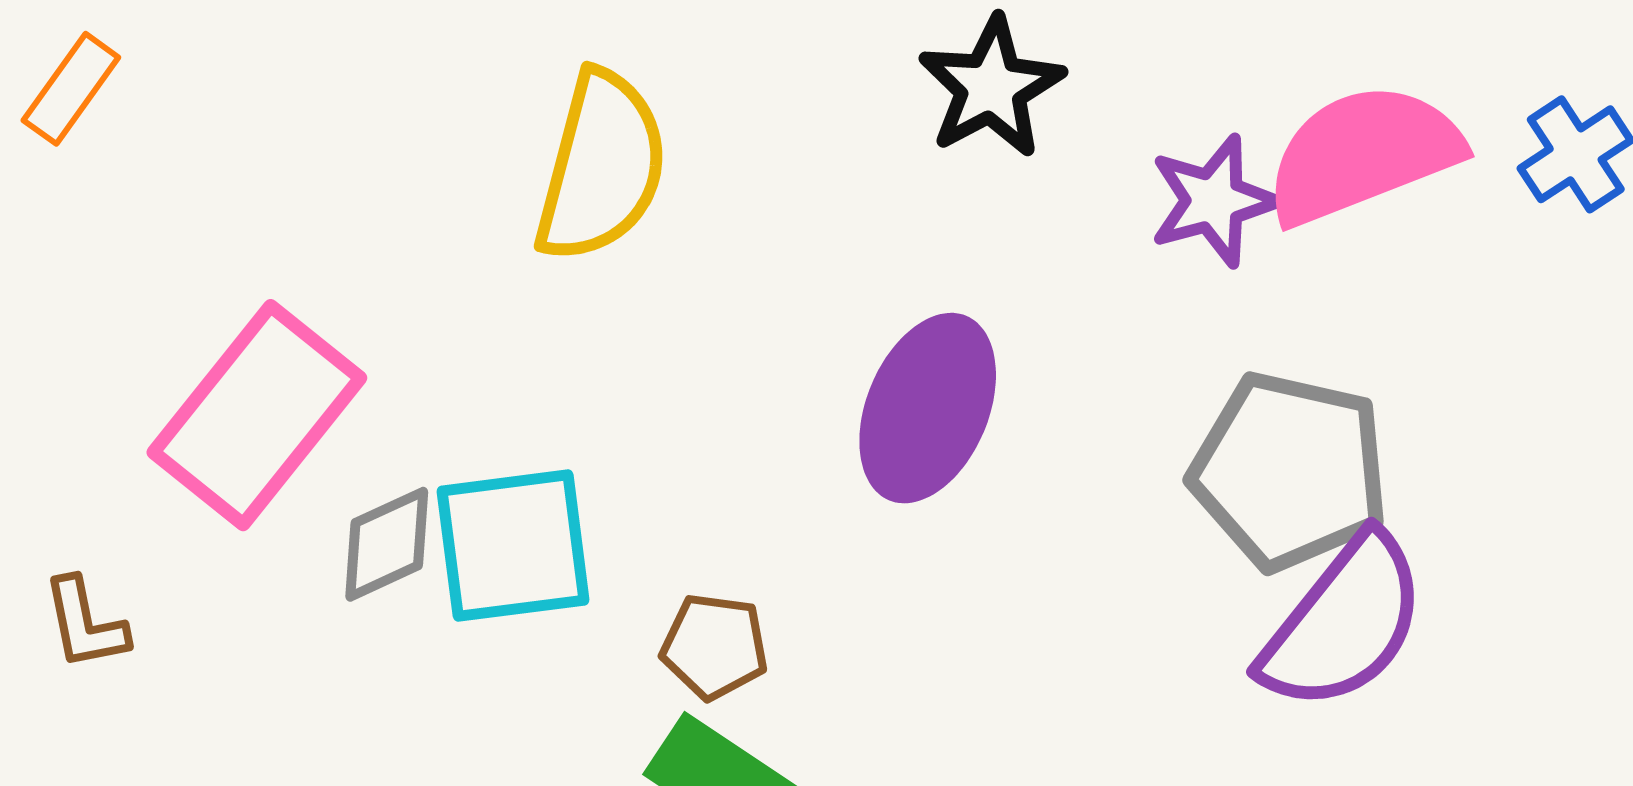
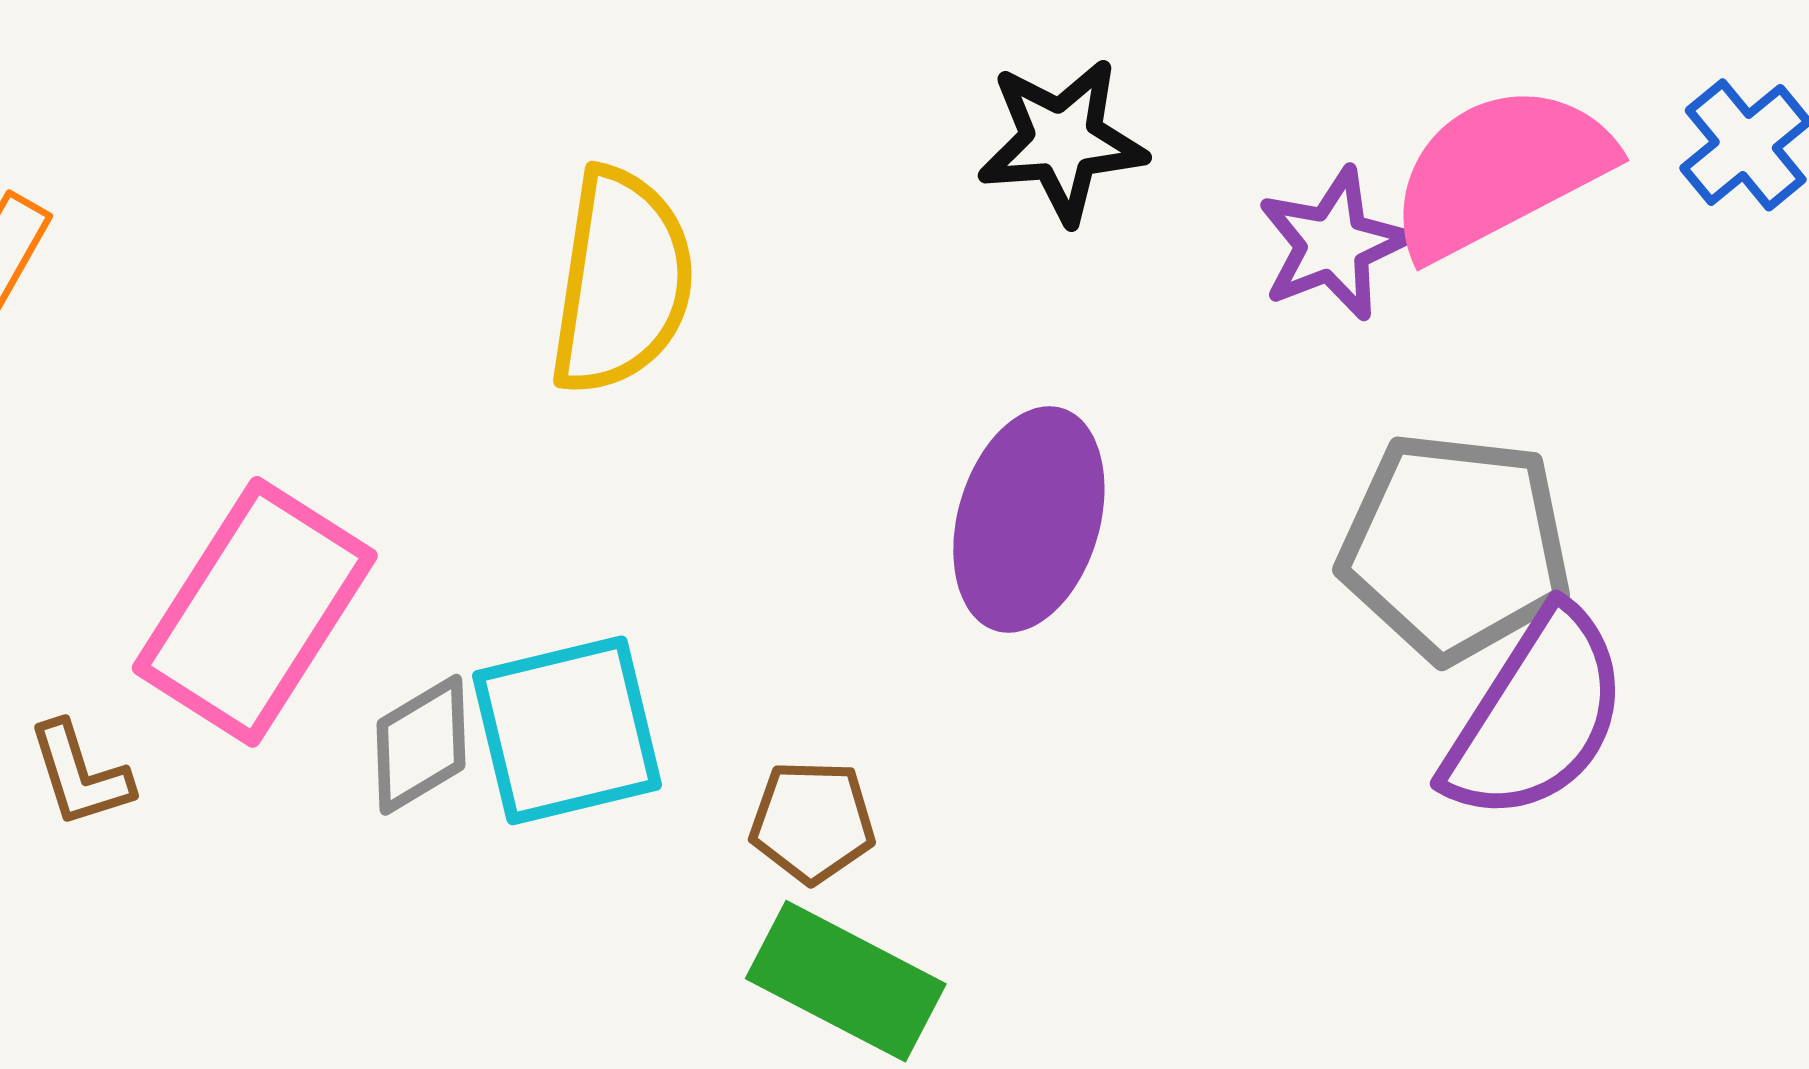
black star: (991, 87) -> (1062, 141), turned 30
brown L-shape: (85, 624) -> (80, 775), moved

